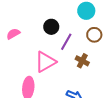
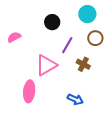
black circle: (51, 27) -> (52, 22), moved

